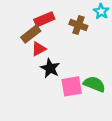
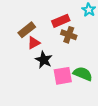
red rectangle: (44, 19) -> (61, 21), moved
brown cross: (78, 25) -> (69, 35), moved

